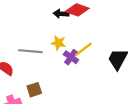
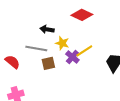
black arrow: (61, 14) -> (47, 29), moved
brown square: (34, 90) -> (48, 63), moved

